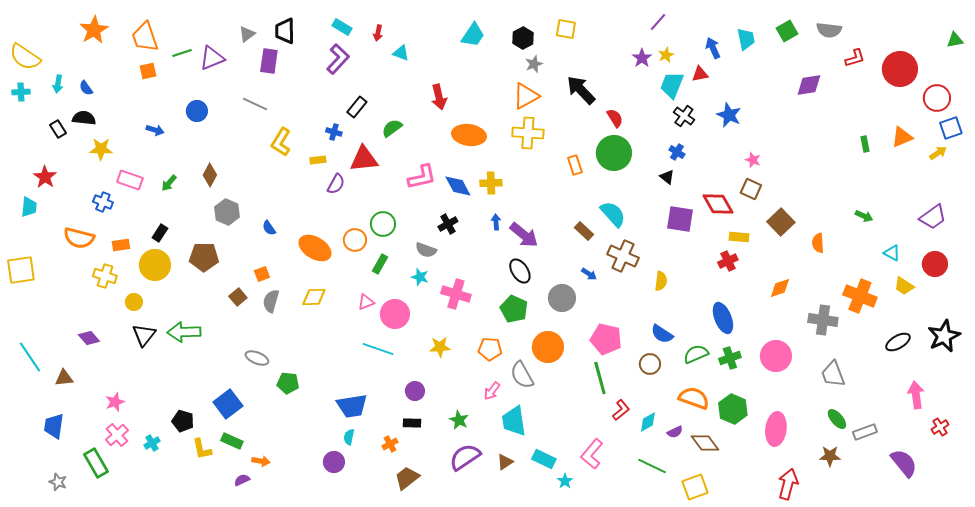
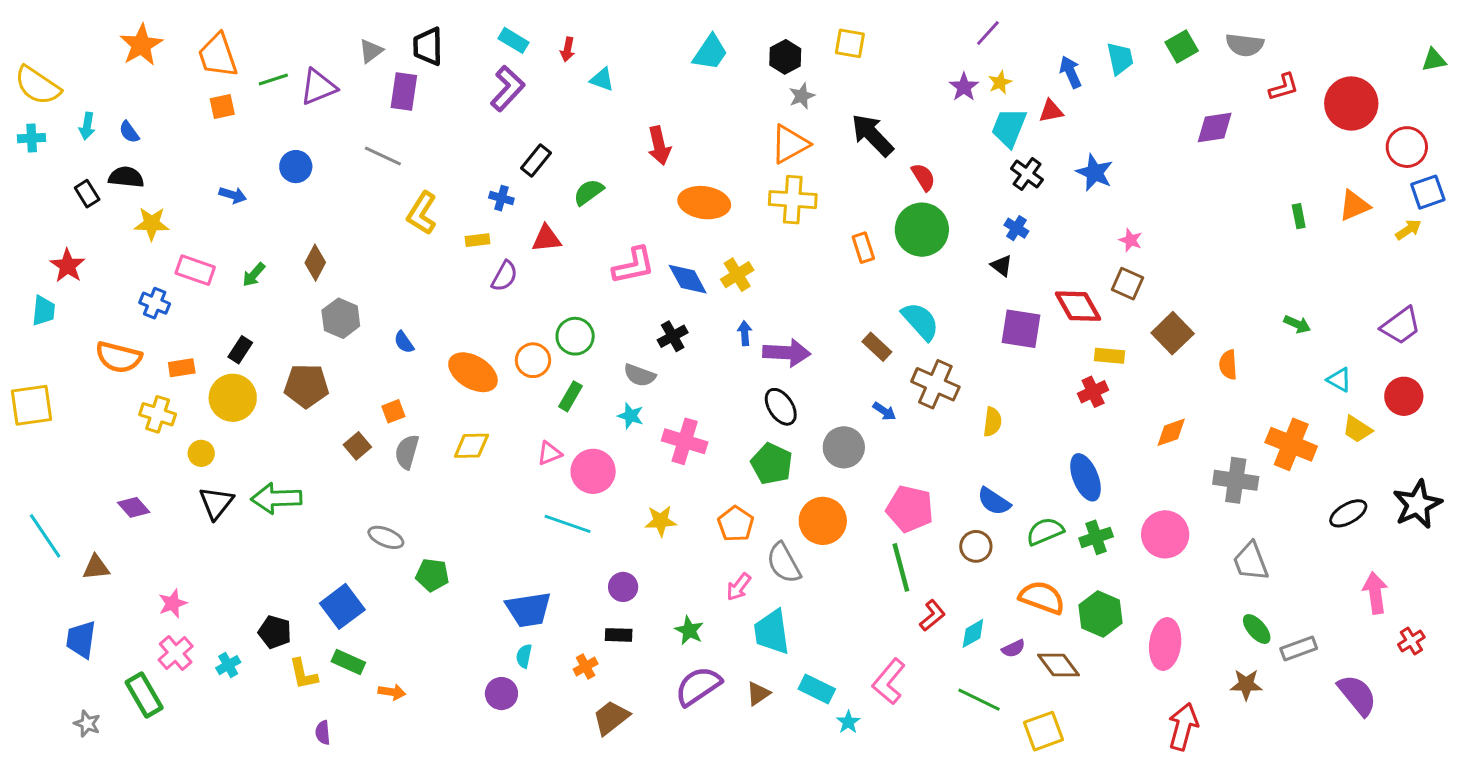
red triangle: (364, 159) -> (547, 239), size x0.7
yellow cross: (491, 183) -> (737, 275), turned -30
purple arrow: (524, 235) -> (787, 353), turned -36
orange pentagon: (490, 349) -> (736, 524), turned 30
purple semicircle: (242, 480) -> (323, 733), moved, turned -70

